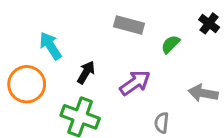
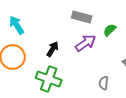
cyan arrow: (50, 46) -> (17, 25), moved
purple arrow: (135, 83) -> (86, 43), moved

